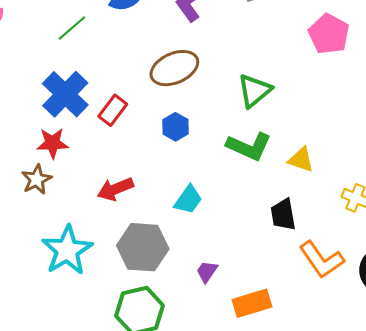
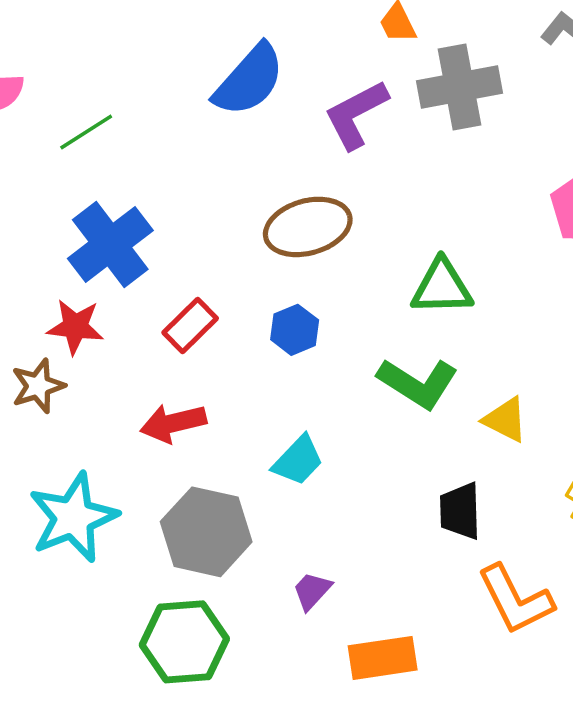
green line: (72, 28) -> (86, 132), moved
green triangle: (254, 91) -> (442, 287), turned 30
red rectangle: (113, 110) -> (190, 325), moved

